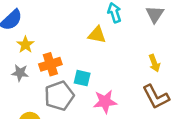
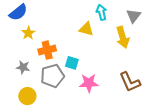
yellow arrow: (154, 63) -> (123, 37), moved, size x1.5
gray star: (20, 73) -> (23, 67), moved

